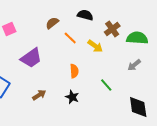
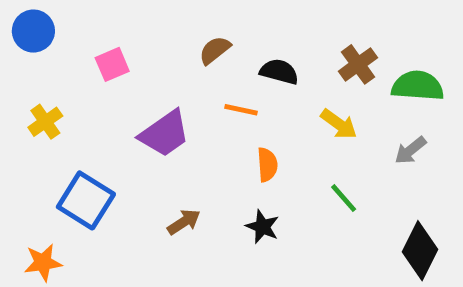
black semicircle: (85, 15) -> (279, 72), moved
orange line: (70, 38) -> (241, 110), moved, turned -32
yellow arrow: (95, 46) -> (339, 124), moved
black diamond: (138, 107) -> (420, 251), turned 35

